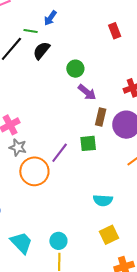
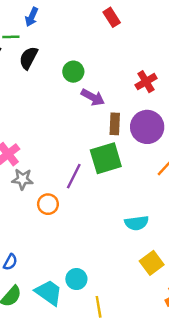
green square: (88, 143) -> (106, 158), size x1.5
orange circle: (34, 171) -> (48, 204), size x0.6
cyan circle: (58, 241) -> (76, 279), moved

